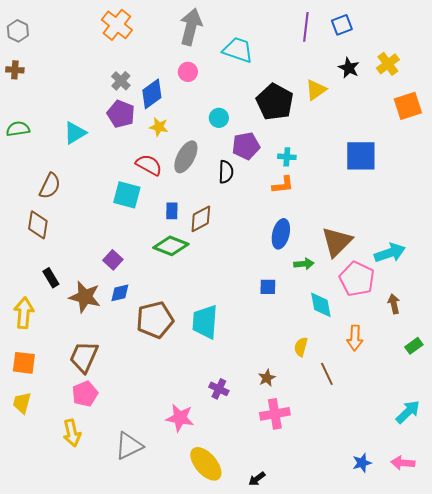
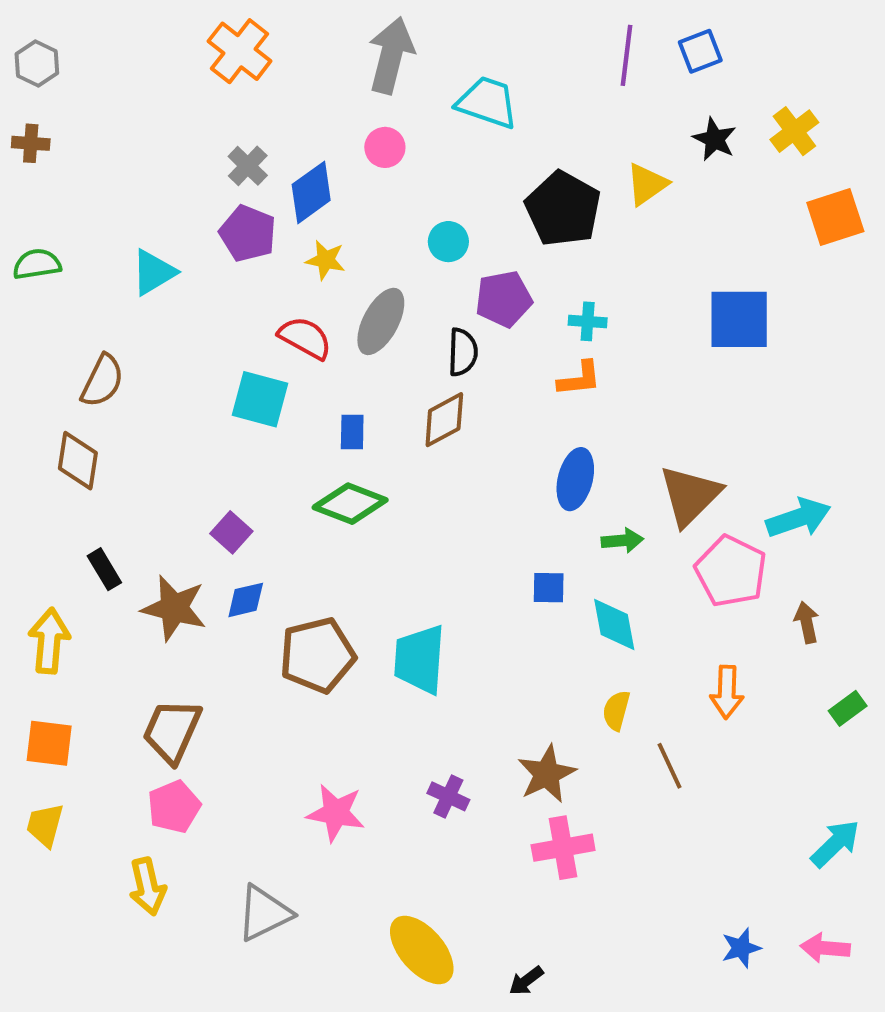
brown diamond: (201, 219) -> (444, 420), moved
cyan diamond: (321, 305) -> (614, 624), moved
brown star: (267, 378) -> (547, 774), size x1.6
pink star: (180, 418) -> (336, 813), moved

